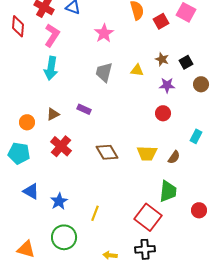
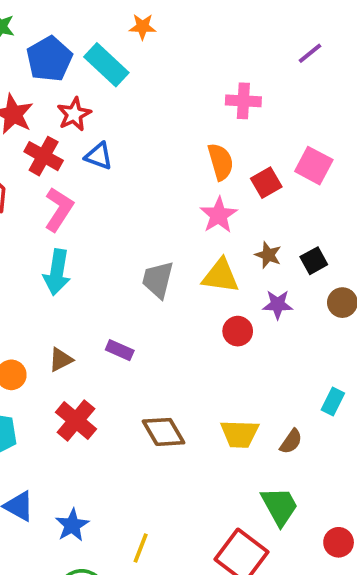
pink star: (104, 33) -> (219, 215), moved
yellow triangle: (137, 70) -> (221, 276), size x1.5
red circle: (163, 113) -> (238, 331), moved
green trapezoid: (168, 191) -> (280, 506), turned -35

